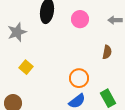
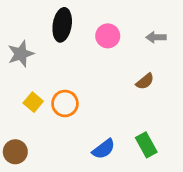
brown semicircle: (107, 52) -> (145, 81), turned 40
orange circle: (79, 78) -> (65, 103), moved

